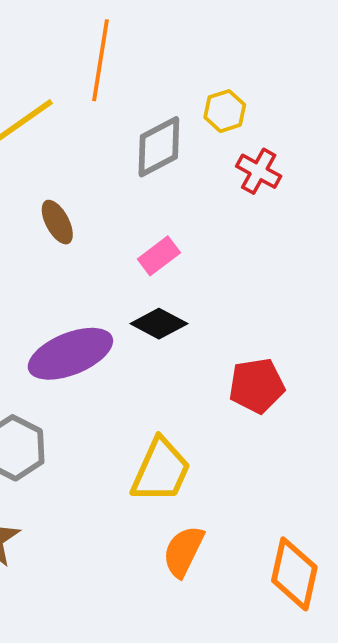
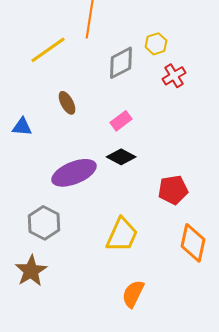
red cross: (259, 171) -> (174, 76), turned 30
orange semicircle: (183, 551) -> (133, 294), moved
orange diamond: (294, 574) -> (193, 243), moved

